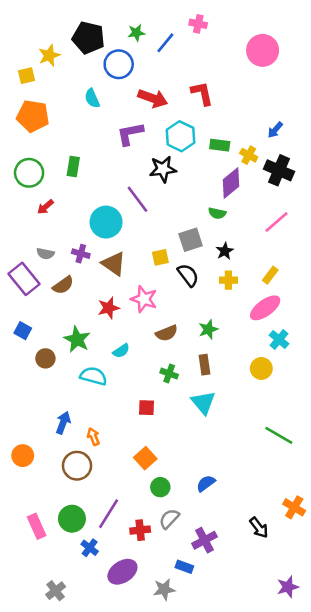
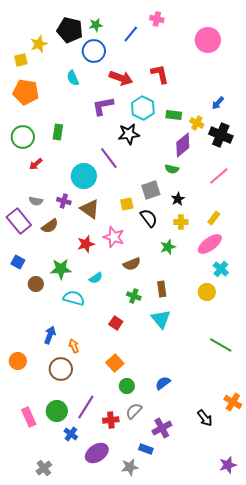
green star: (136, 33) -> (96, 25), moved
green star: (208, 329) -> (168, 247), moved
green star: (77, 339) -> (61, 269), turned -30
red square: (146, 408) -> (116, 323), turned 32

